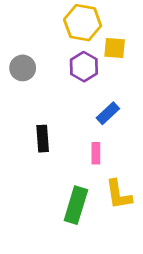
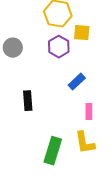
pink rectangle: (96, 153) -> (89, 112), moved

